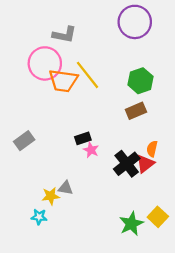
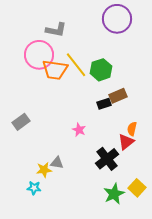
green hexagon: (141, 81) -> (101, 70), moved
black rectangle: (83, 138) -> (104, 104), moved
black cross: (127, 164) -> (107, 159), moved

